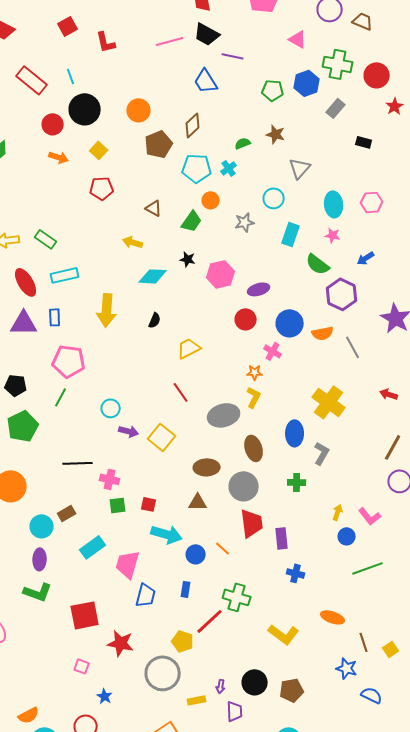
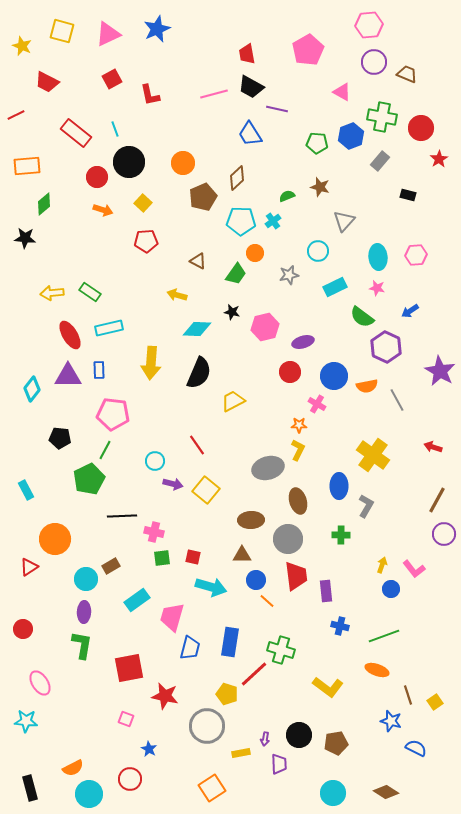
cyan rectangle: (291, 234) -> (335, 287), turned 45
black semicircle: (155, 320) -> (199, 373), size x2.0
red line: (181, 392) -> (197, 445), moved
green pentagon: (23, 426) -> (89, 479), moved
blue circle: (196, 554) -> (256, 580), moved
green line: (368, 568) -> (384, 636), moved
blue rectangle: (186, 589) -> (230, 642), size x1.8
green L-shape: (38, 592) -> (82, 645), turned -100

